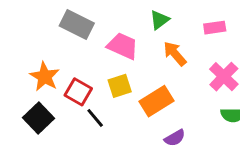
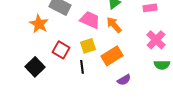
orange arrow: (175, 54) -> (114, 25), moved
orange star: (45, 77) -> (39, 24), moved
black line: (95, 118) -> (82, 67), moved, turned 32

